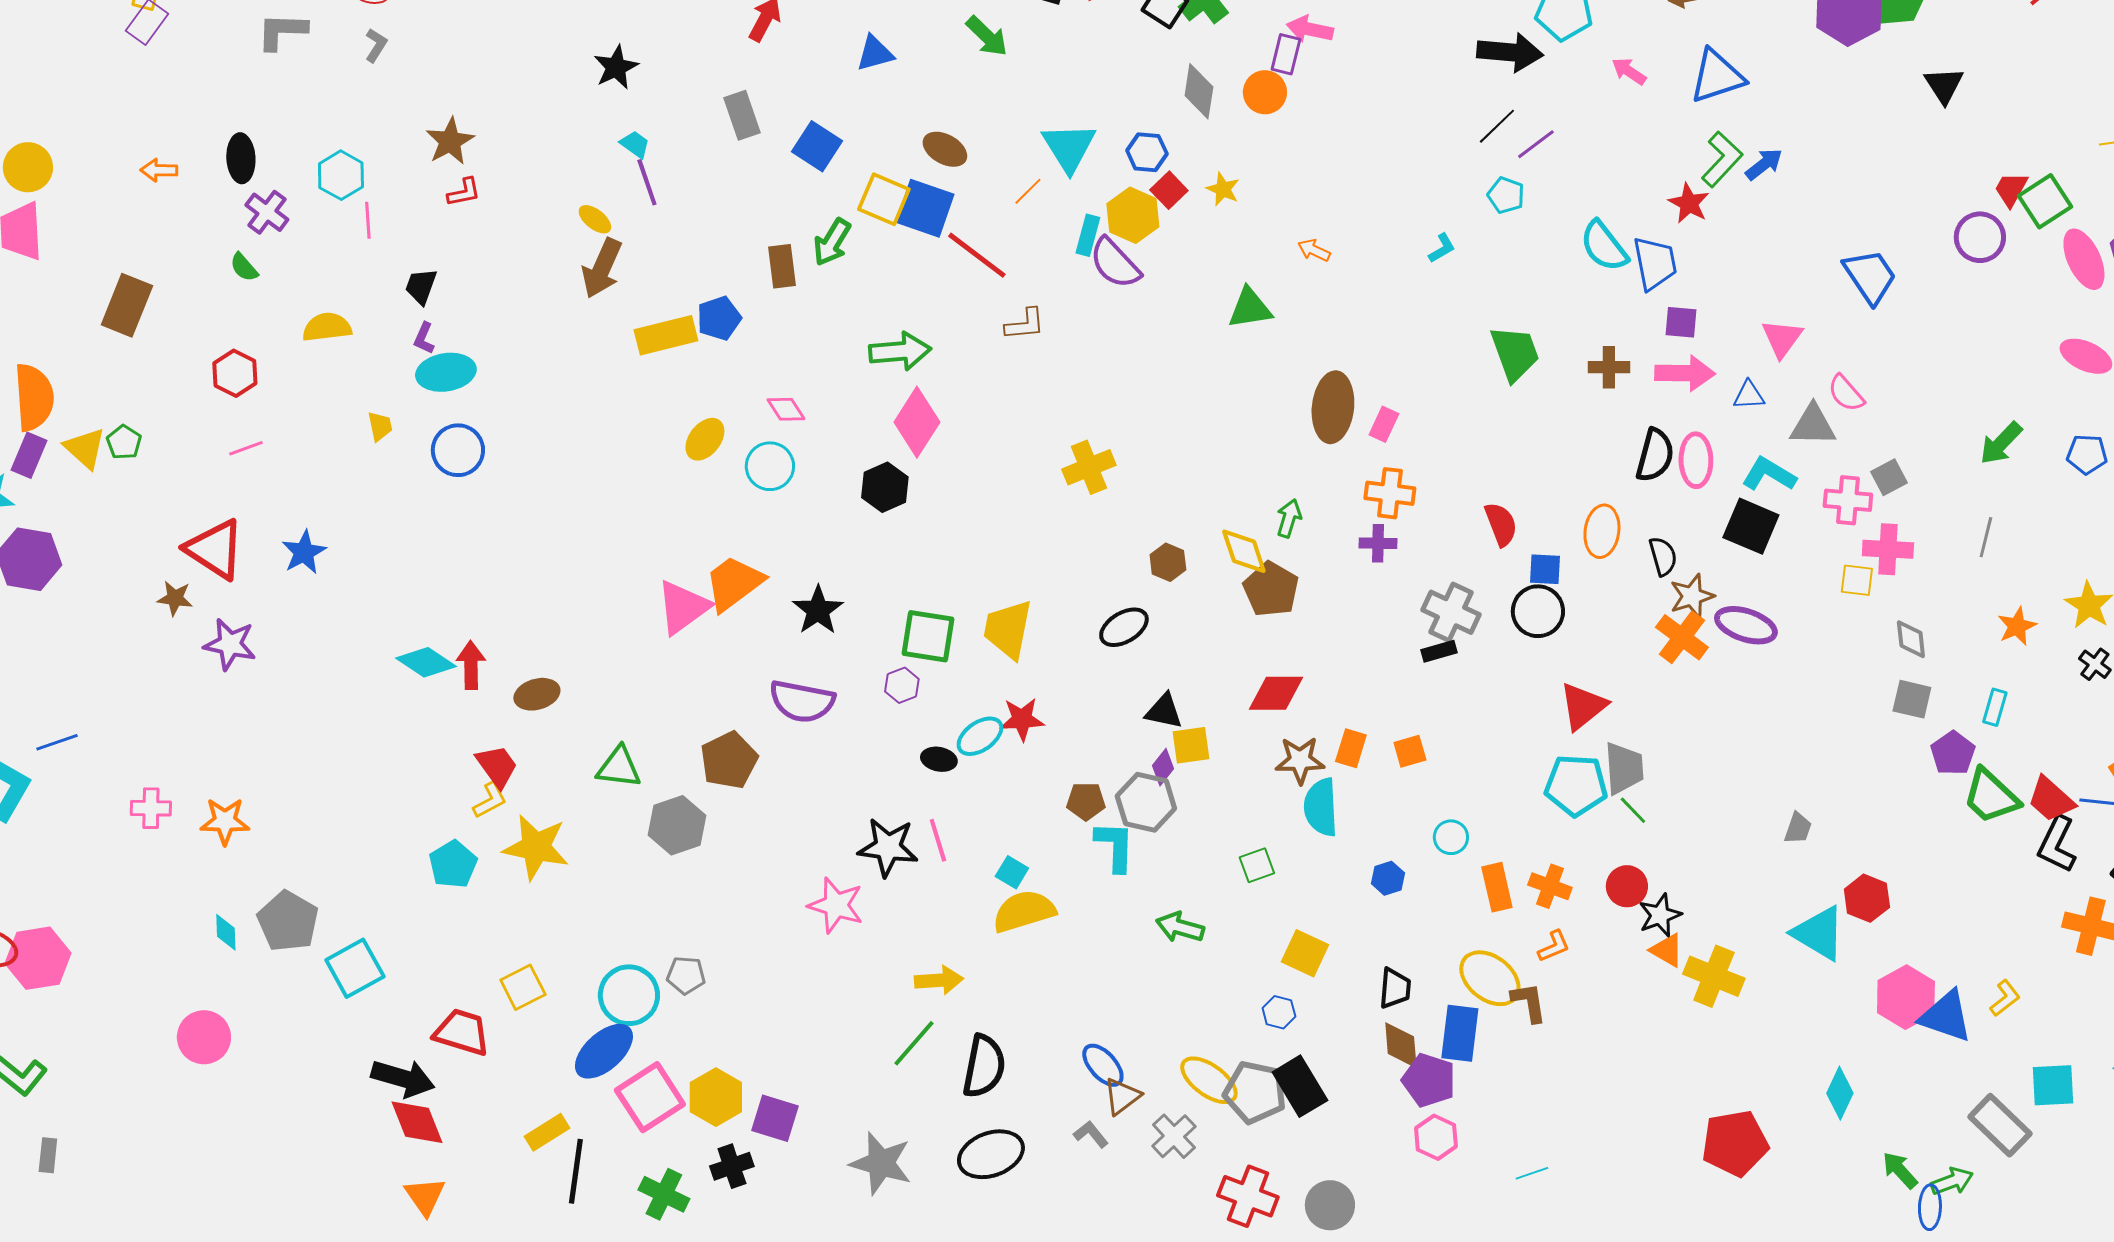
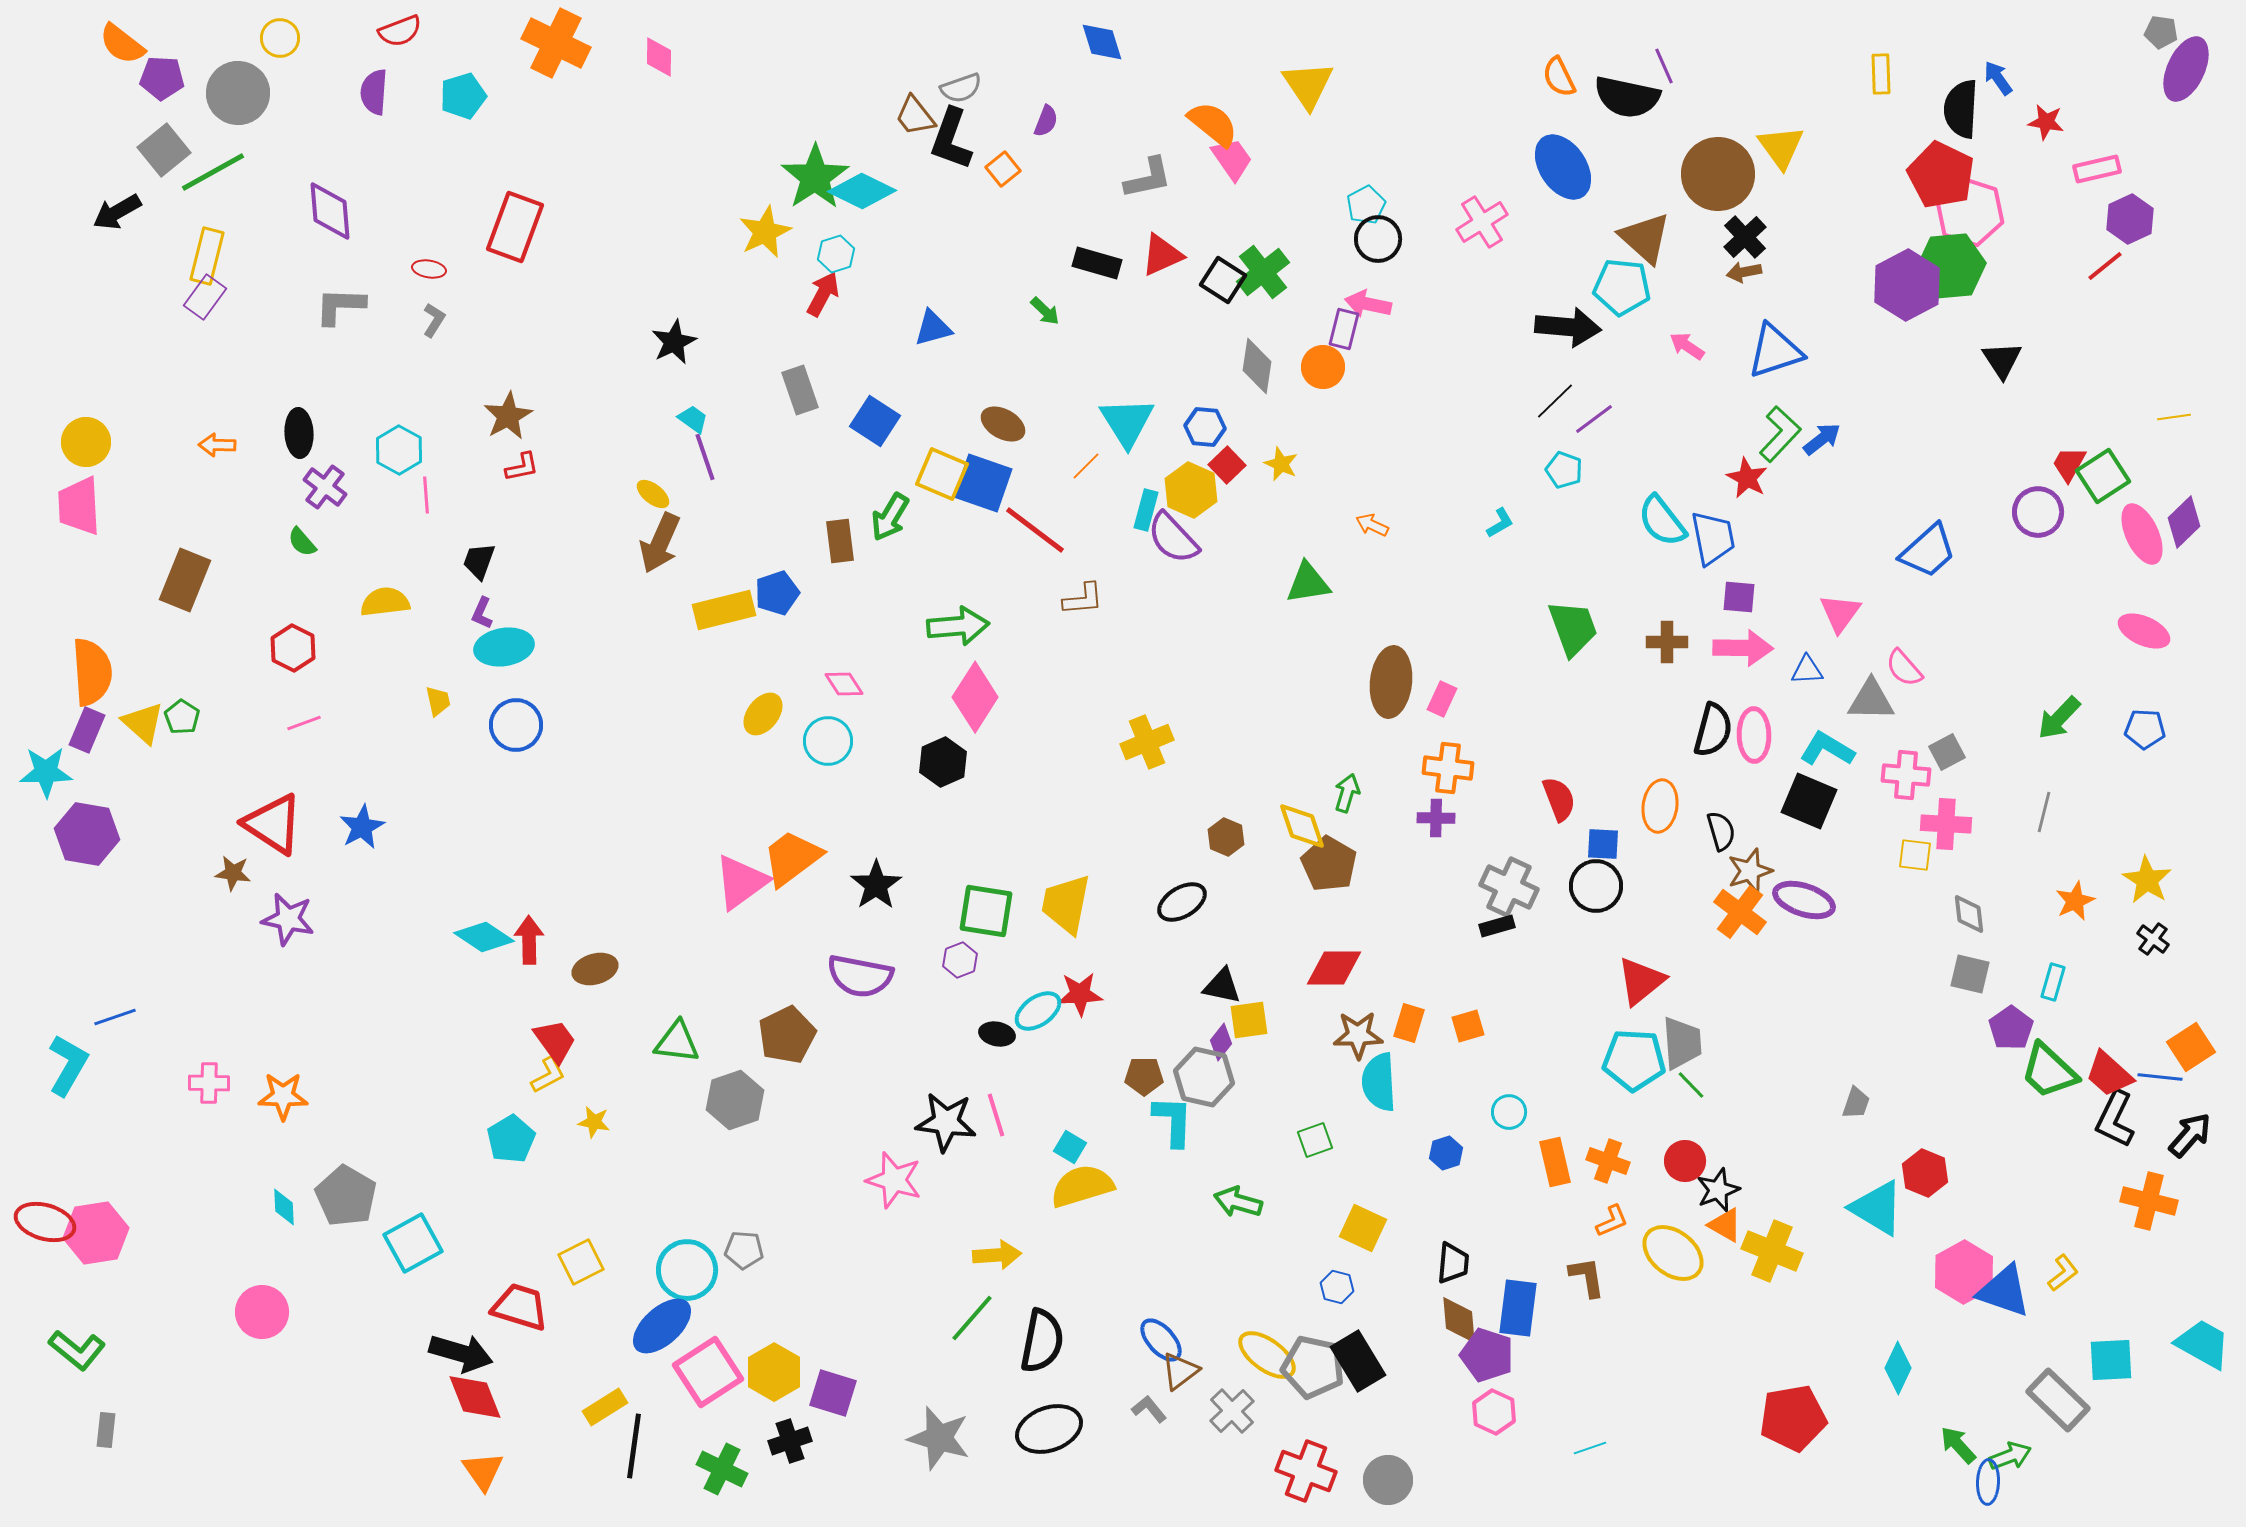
green arrow: (987, 36) -> (1045, 311), size x0.7
blue trapezoid: (1870, 276) -> (1928, 551), turned 82
yellow star: (536, 847) -> (594, 1122), size x0.5
yellow ellipse: (1490, 978) -> (1673, 1253), moved

